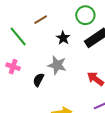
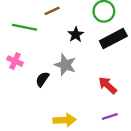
green line: (18, 36) -> (24, 27), turned -45

